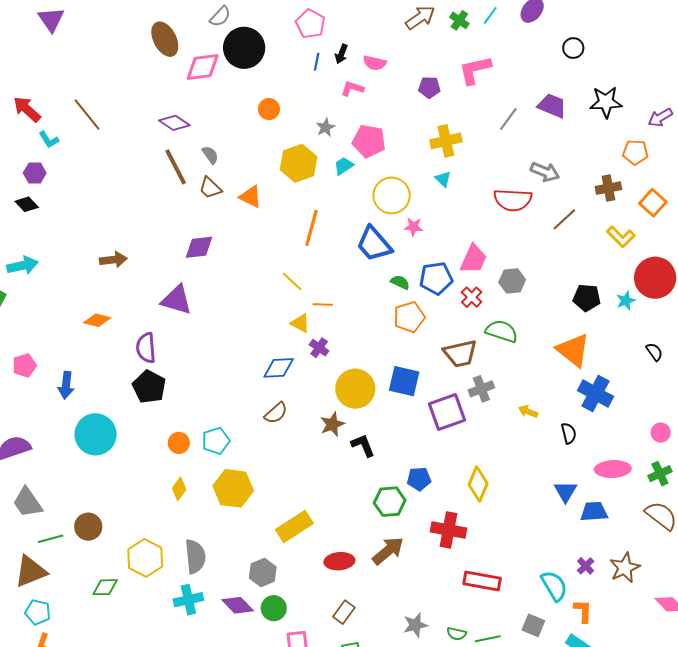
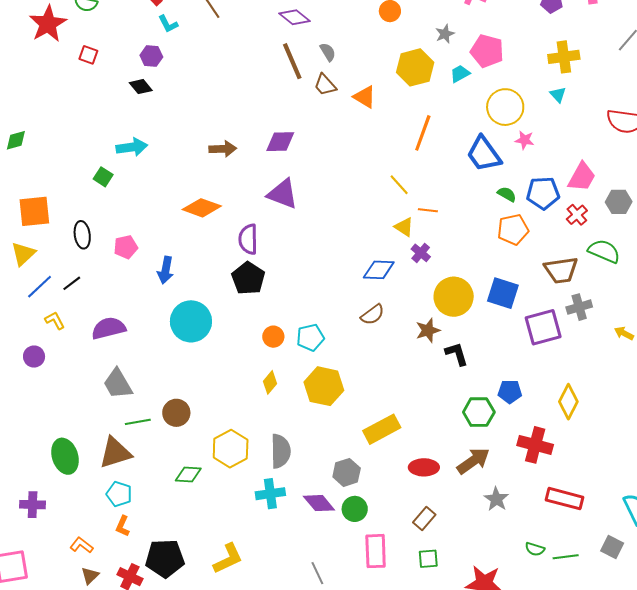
purple diamond: (199, 247) -> (280, 142), moved
orange diamond: (97, 320) -> (202, 208), size x1.4
gray star: (415, 625) -> (496, 499), moved, turned -30

